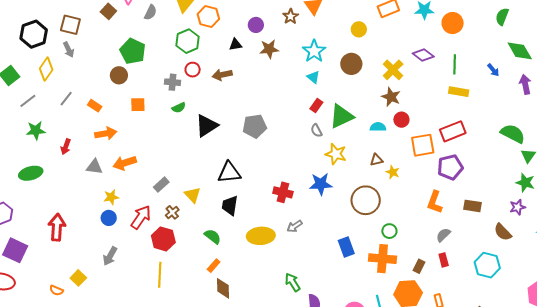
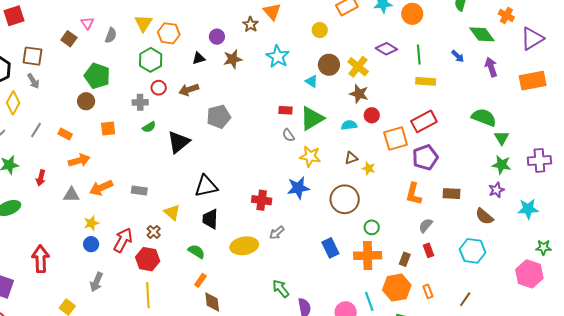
brown circle: (351, 64) -> (329, 65), moved
cyan triangle: (313, 77) -> (312, 81), moved
red rectangle: (316, 105) -> (286, 110), turned 64
gray pentagon: (255, 126) -> (219, 117), moved
gray rectangle: (161, 185) -> (139, 190), moved, turned 56

